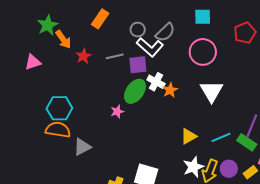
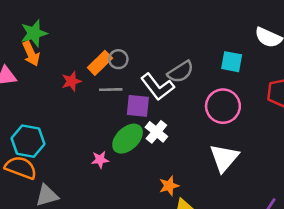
orange rectangle: (100, 19) -> (100, 63), moved
gray circle: (138, 30) -> (118, 59), moved
orange arrow: (63, 39) -> (31, 54), moved
orange star: (170, 90) -> (169, 186), moved

